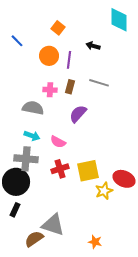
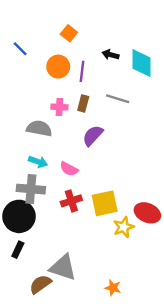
cyan diamond: (119, 20) -> (141, 63), moved

